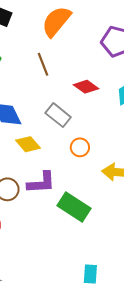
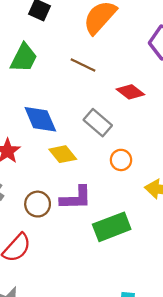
brown line: (43, 64) -> (83, 65), turned -45
green rectangle: (74, 207) -> (112, 227), turned -56

